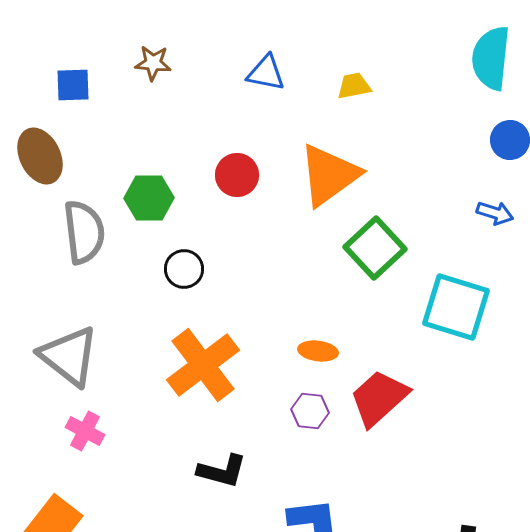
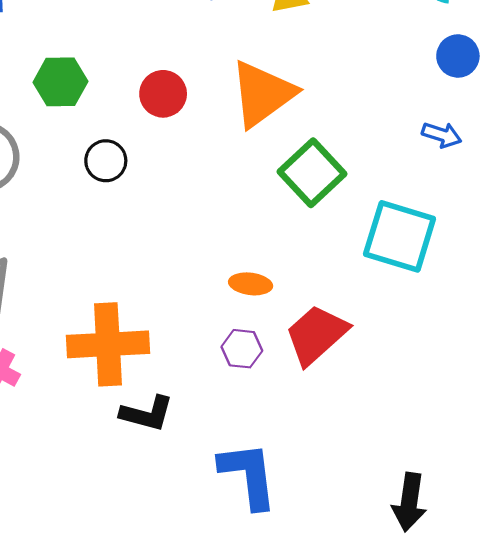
green hexagon: (149, 198) -> (60, 82), moved
black circle: (184, 269) -> (106, 161), moved
orange cross: (203, 365) -> (108, 344), moved, turned 34

